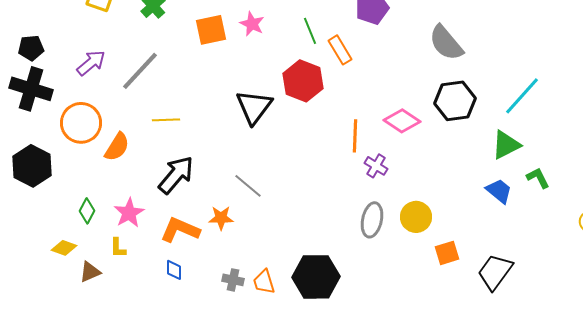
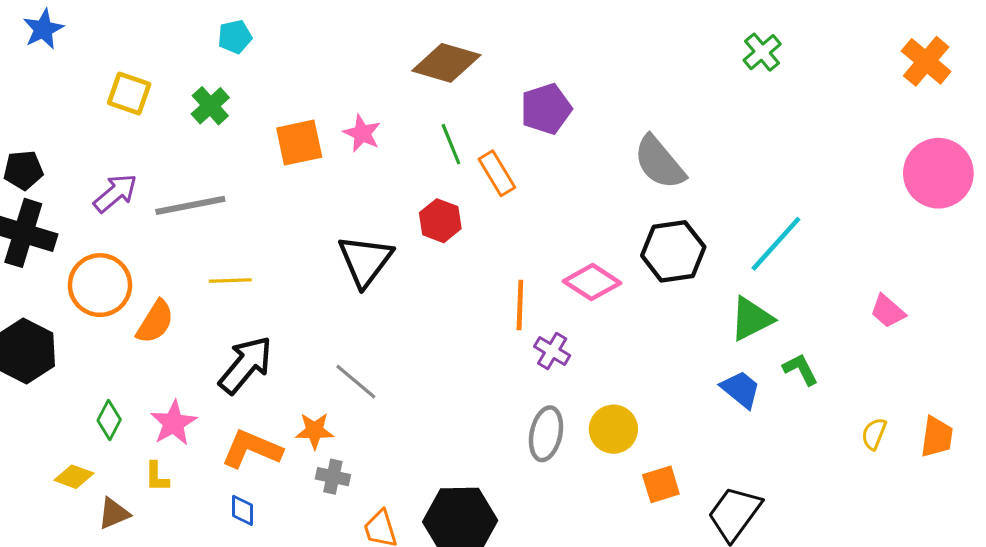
gray line: (140, 71) -> (190, 205), turned 36
red hexagon: (303, 81) -> (440, 221), size x0.7
gray cross: (233, 280) -> (333, 477), moved

